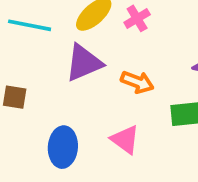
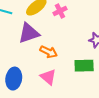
orange arrow: (137, 82) -> (49, 52), moved

